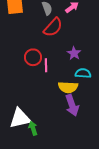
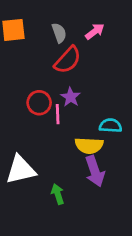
purple star: (74, 53) -> (71, 97), moved
white triangle: (20, 118) -> (21, 170), moved
green arrow: (33, 128) -> (58, 194), moved

